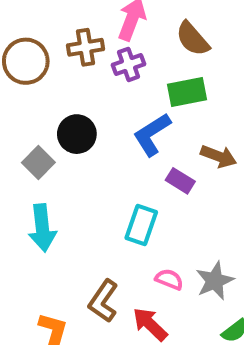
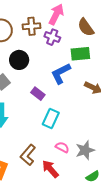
purple cross: (129, 64) -> (52, 37), turned 35
black circle: (77, 134) -> (19, 60), moved
purple rectangle: (180, 181) -> (38, 94), moved

